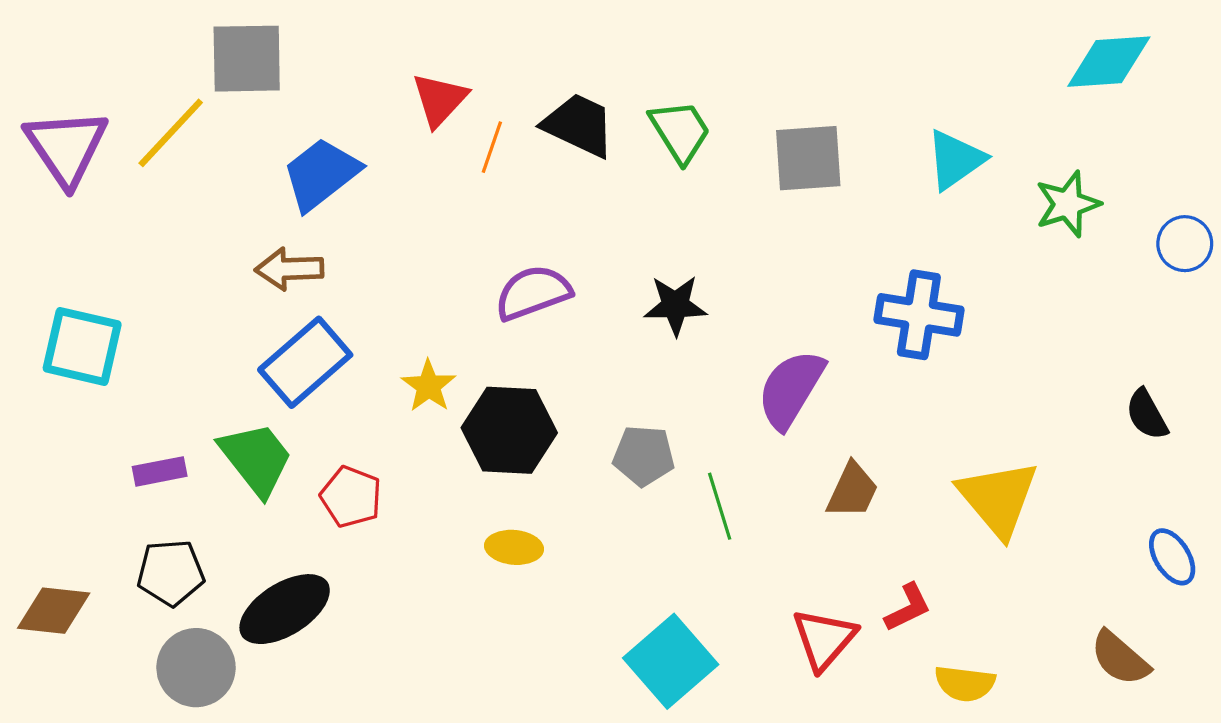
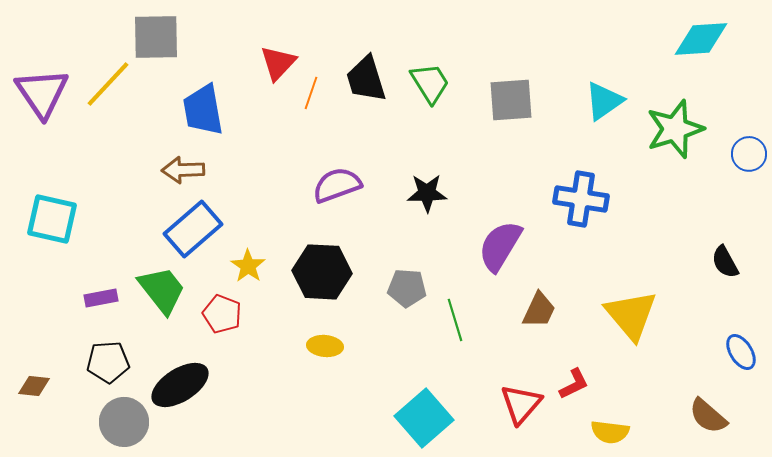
black trapezoid: (579, 125) -> (366, 79), turned -132
blue trapezoid: (321, 174) -> (203, 110), turned -62
green star: (1068, 204) -> (675, 129), size x1.4
yellow star: (429, 386) -> (248, 266), moved
brown diamond: (54, 611) -> (34, 386), size x0.7

